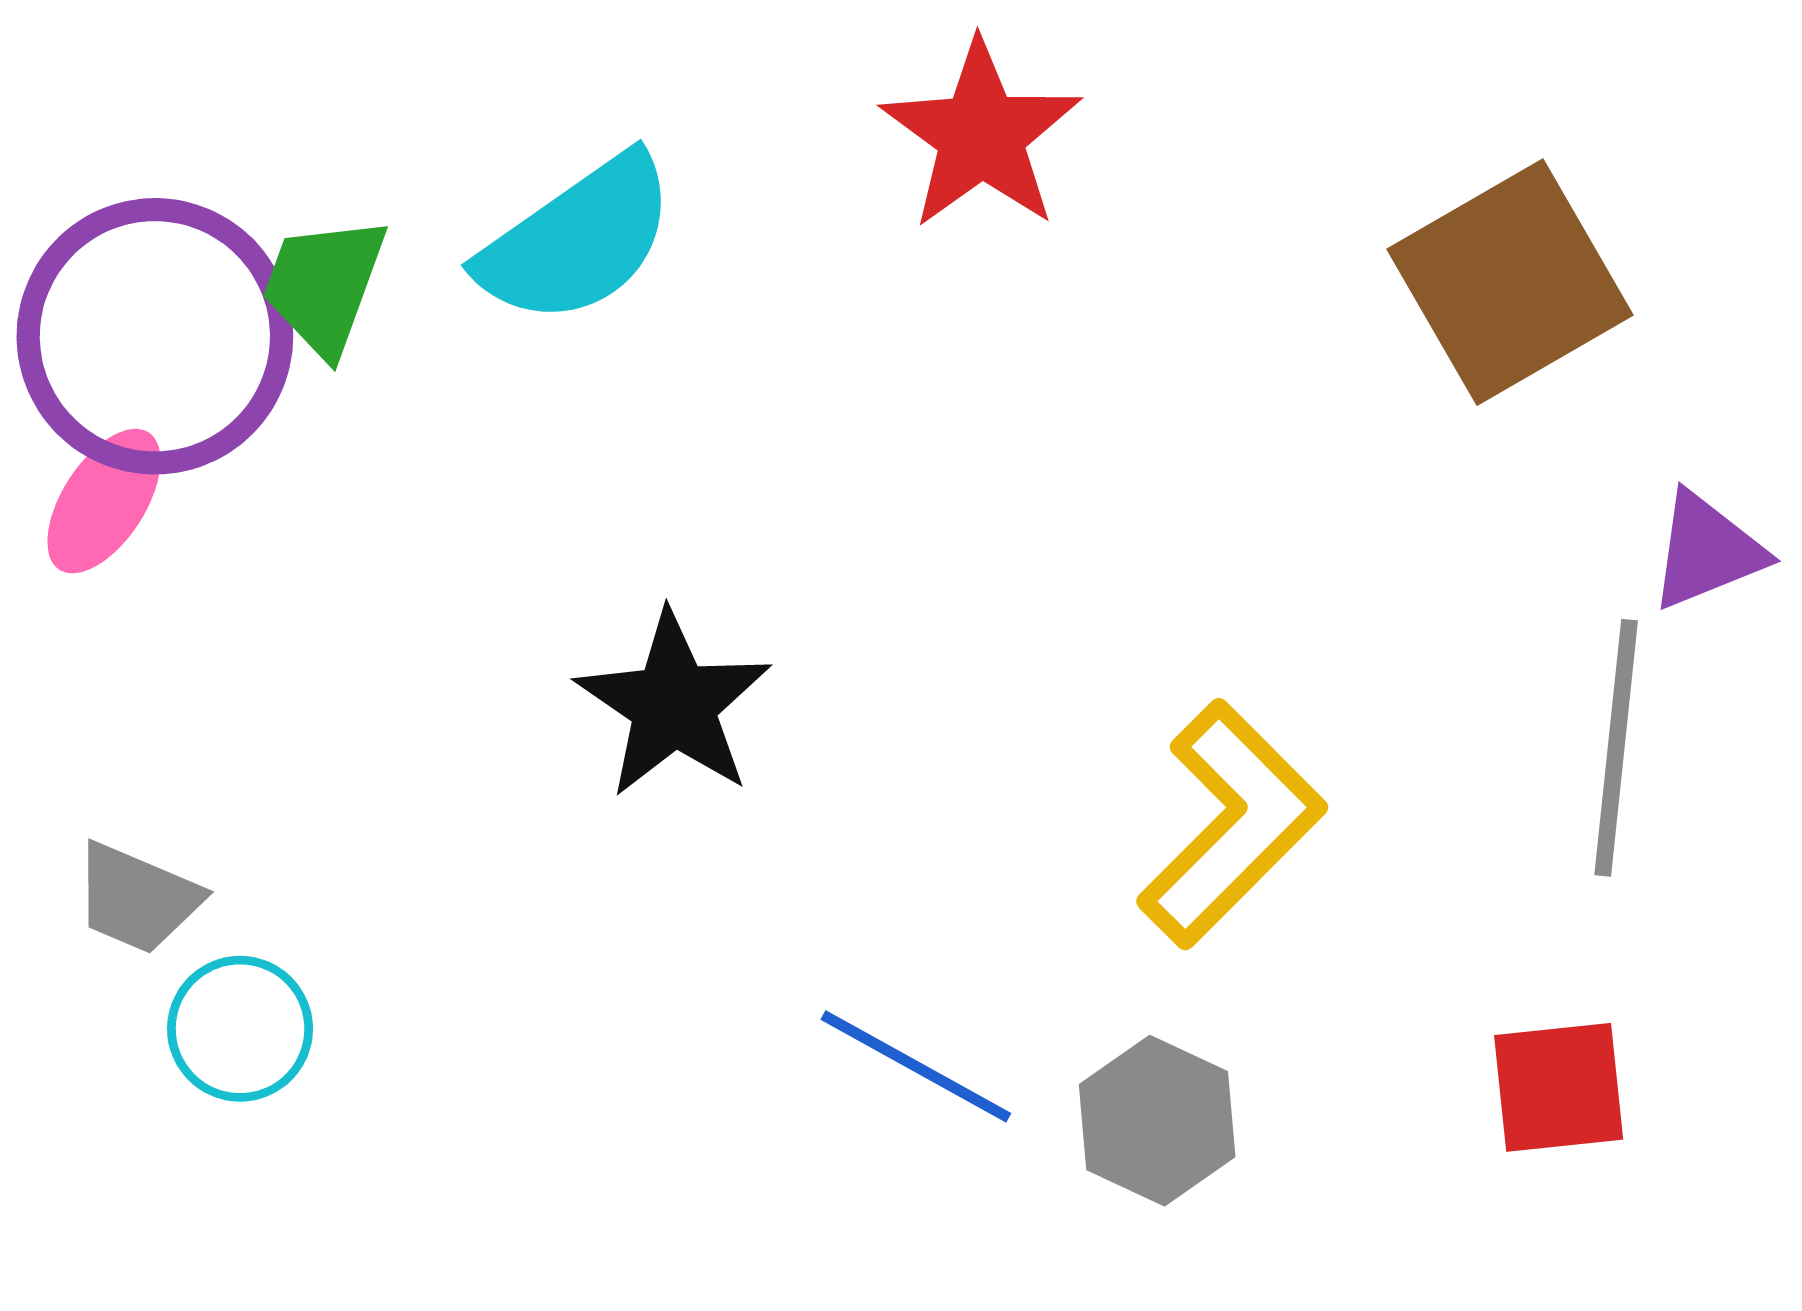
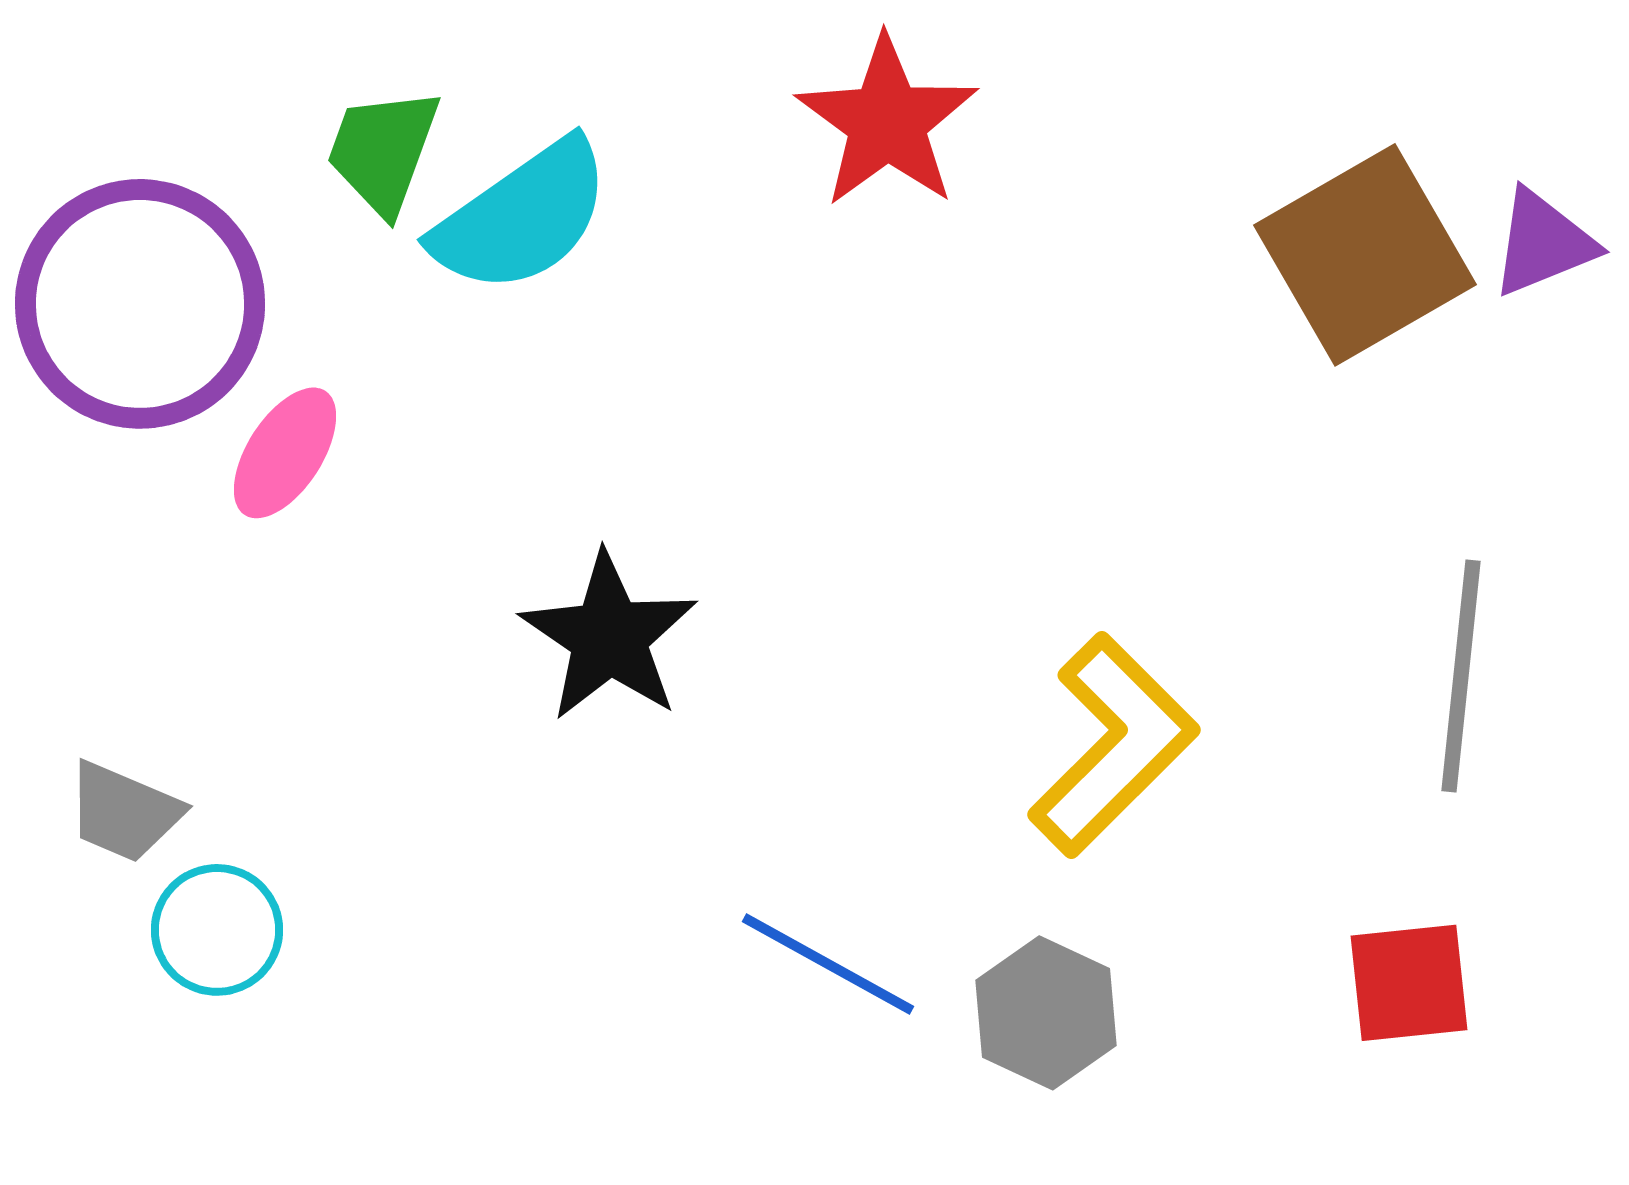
green trapezoid: (324, 285) -> (383, 151), moved
pink ellipse: (104, 501) -> (285, 453), moved
purple triangle: (1707, 551) -> (1543, 243), moved

